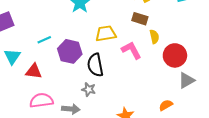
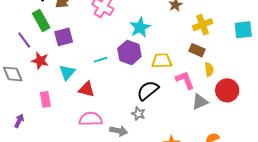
purple hexagon: (70, 51) -> (129, 52), moved
black semicircle: (95, 65) -> (148, 90), turned 55
gray triangle: (187, 80) -> (200, 102), moved

